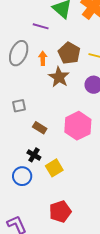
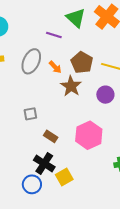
orange arrow: (43, 58) -> (55, 67), turned 136
black cross: (34, 155) -> (44, 164), size x1.5

